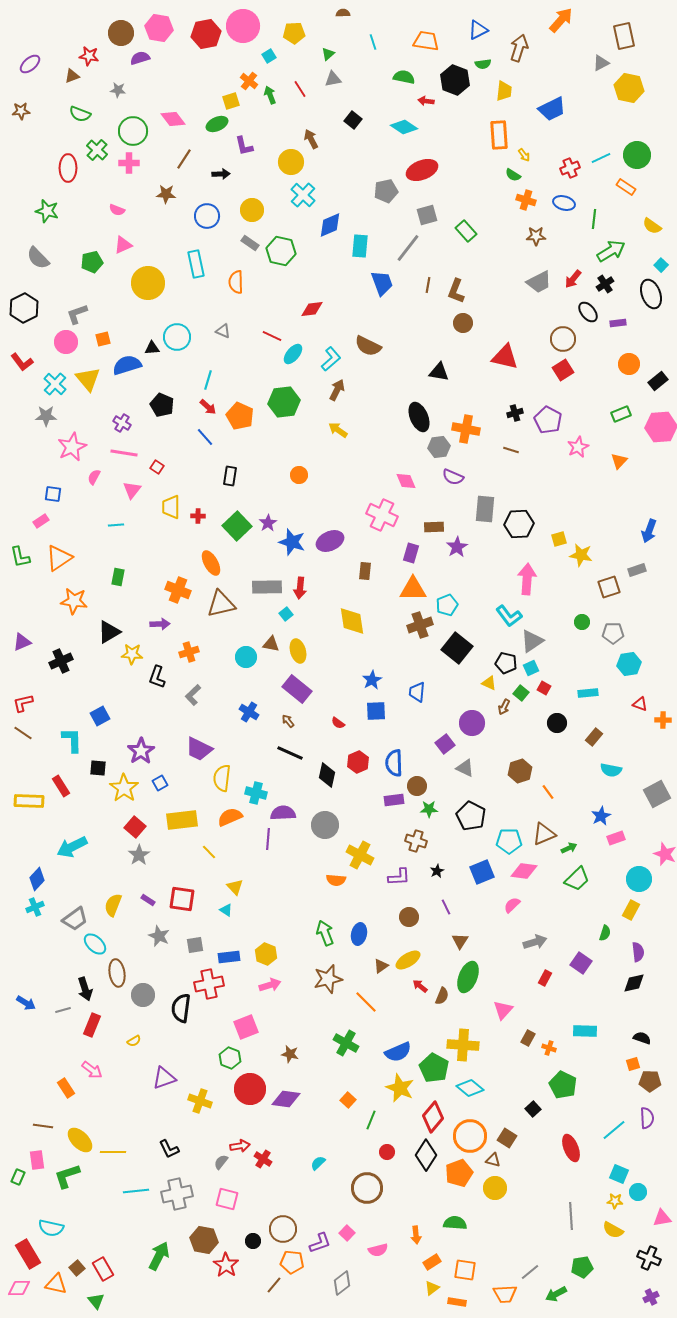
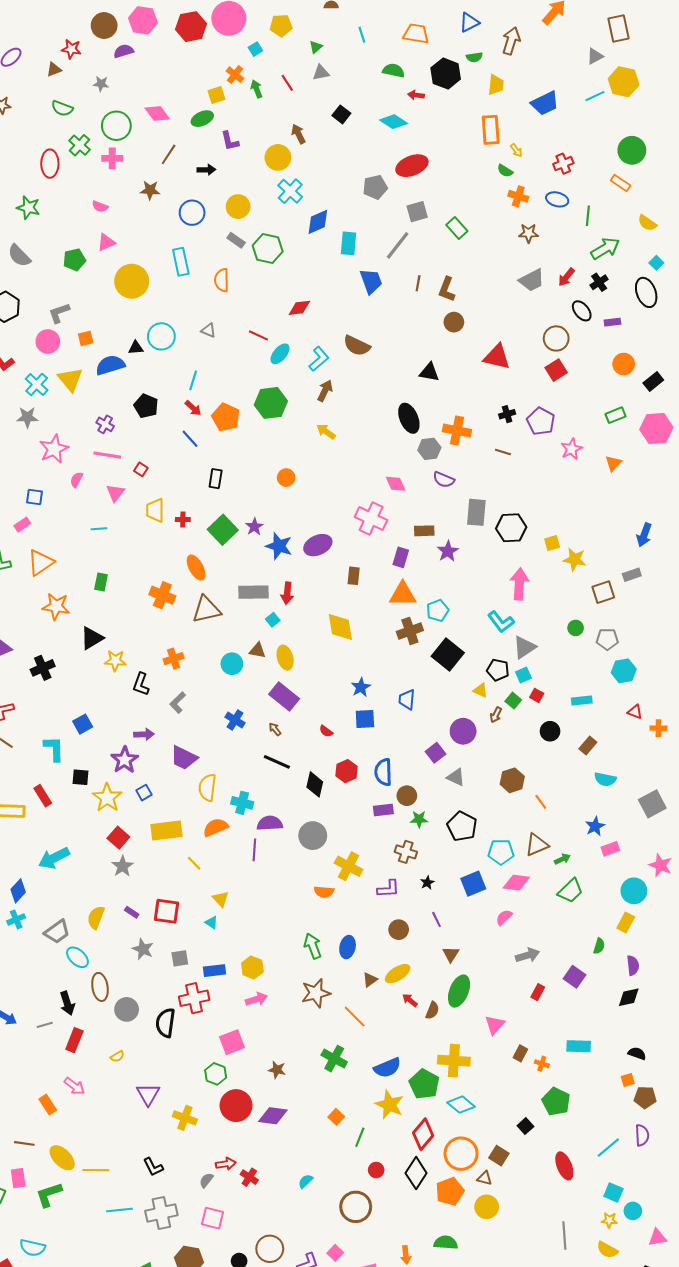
cyan line: (601, 158) -> (595, 96), moved
purple arrow: (160, 624) -> (144, 734), moved
purple triangle: (164, 1078) -> (148, 1094), turned -40

